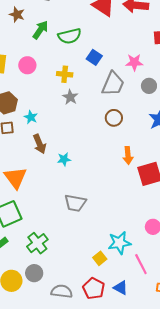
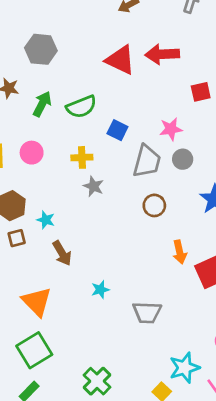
gray circle: (149, 86) -> (183, 159), moved
cyan star: (64, 159) -> (100, 290), moved
gray trapezoid: (75, 203) -> (147, 312), moved
green cross: (37, 243) -> (97, 381), moved

